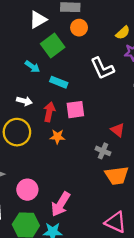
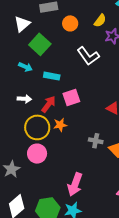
orange circle: (79, 28) -> (70, 23), moved
red arrow: (49, 112) -> (49, 104), turned 36
yellow circle: (17, 132) -> (37, 127), moved
gray cross: (103, 151) -> (96, 141), moved
pink circle: (27, 190) -> (37, 154), moved

